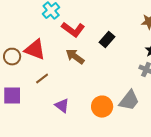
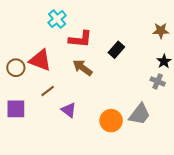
red L-shape: (73, 30) -> (80, 39), turned -30
purple triangle: (62, 106) -> (69, 110), moved

